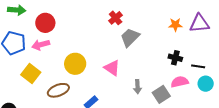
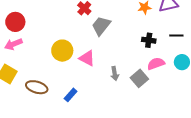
yellow circle: (75, 64) -> (62, 51), moved
black line: (198, 66) -> (176, 36), moved
brown ellipse: (58, 90) -> (37, 87), turned 45

